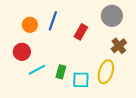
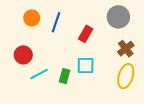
orange circle: (30, 25) -> (32, 18), moved
yellow ellipse: (106, 72) -> (126, 76), moved
cyan square: (81, 80) -> (86, 66), moved

